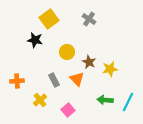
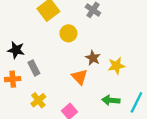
black star: (35, 40) -> (16, 50), moved
yellow circle: (67, 52) -> (68, 33), moved
gray rectangle: (54, 80) -> (34, 68), moved

